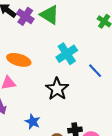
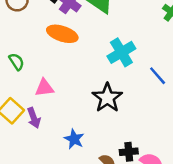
orange ellipse: (19, 60) -> (62, 34), moved

